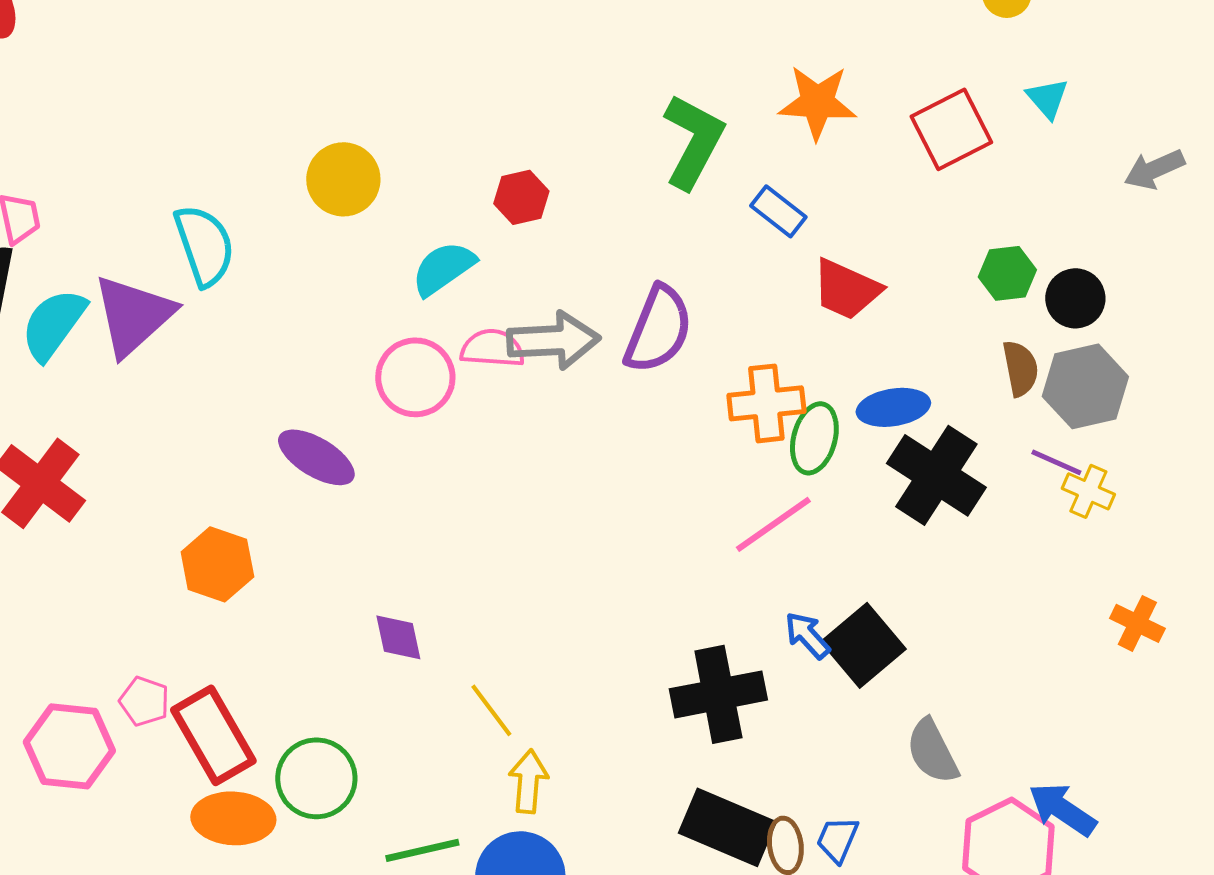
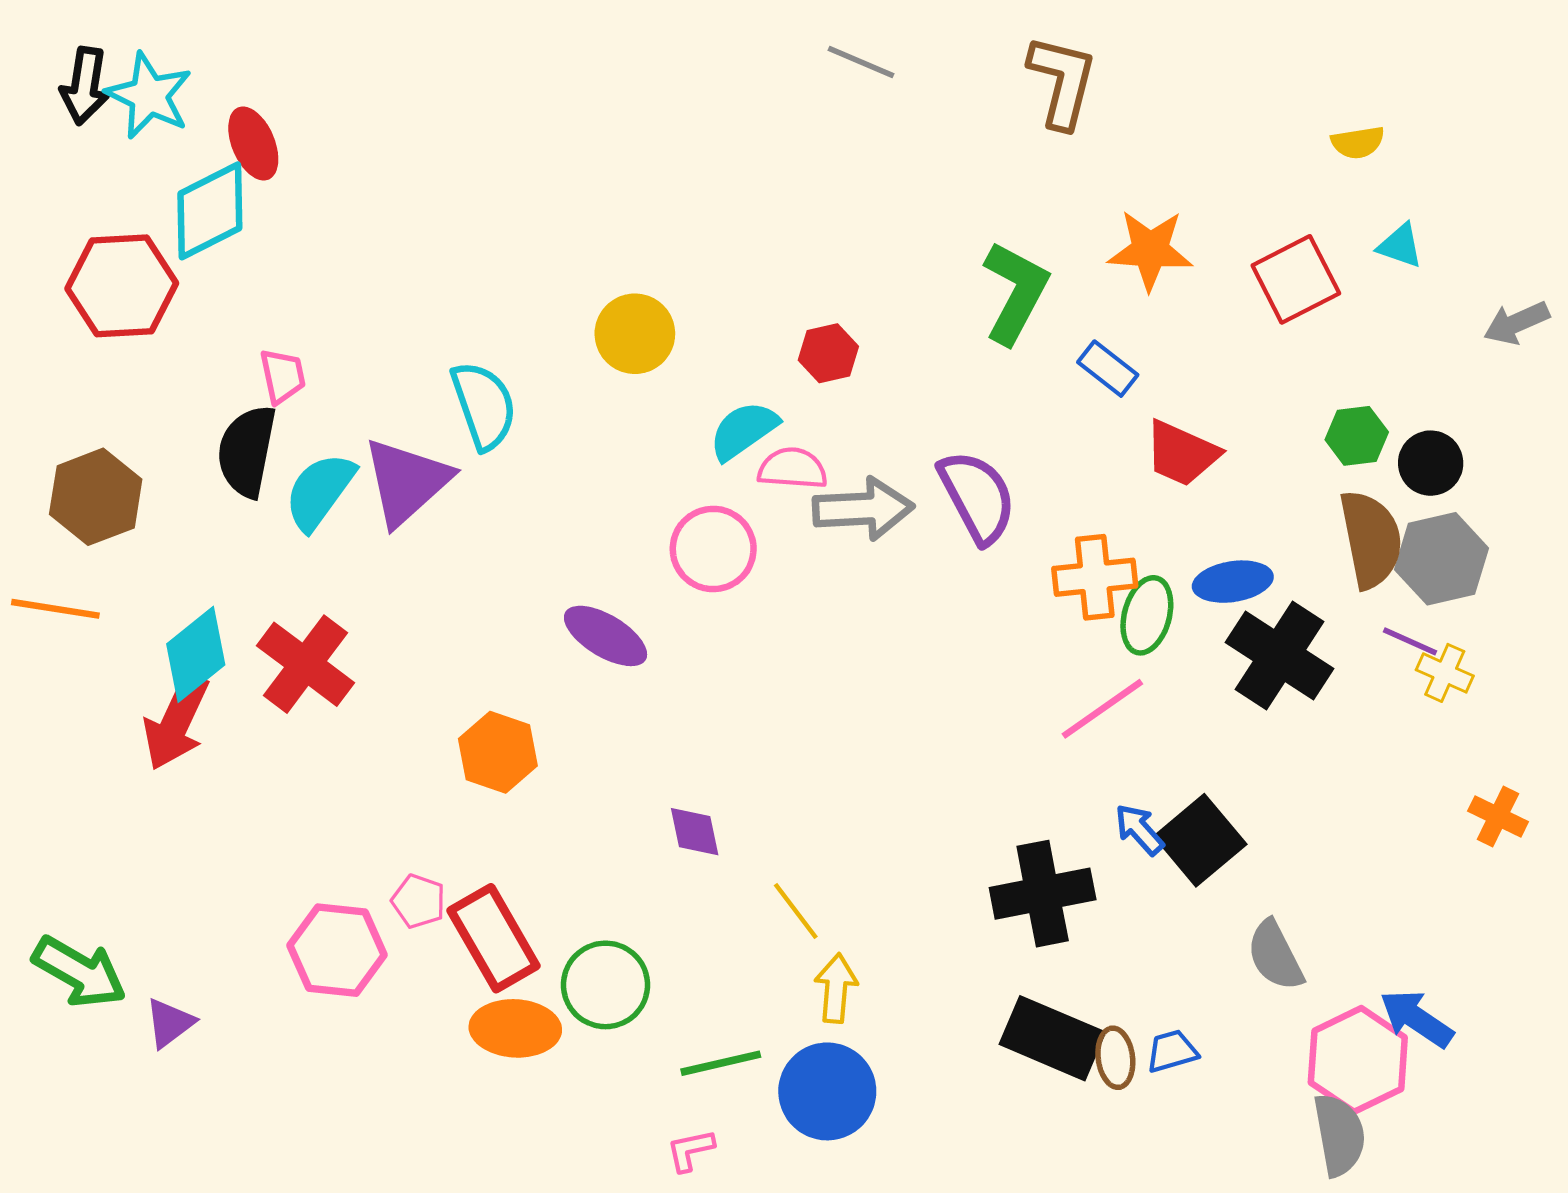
cyan triangle: (1047, 98) -> (1400, 246), turned -30
purple semicircle: (658, 329) -> (977, 497), turned -50
pink semicircle: (492, 348) -> (793, 469), moved
brown semicircle: (1020, 368) -> (1371, 539), size x1.6
blue trapezoid: (837, 839) -> (1172, 1051), turned 51

